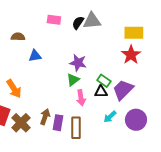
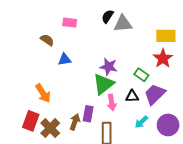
pink rectangle: (54, 20) -> (70, 23), moved
black semicircle: (78, 23) -> (108, 16), moved
brown semicircle: (18, 37) -> (47, 40), turned 32
green triangle: (73, 80) -> (103, 84), size x1.6
green rectangle: (104, 81) -> (141, 75), moved
purple rectangle: (58, 123) -> (88, 114), moved

